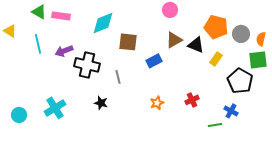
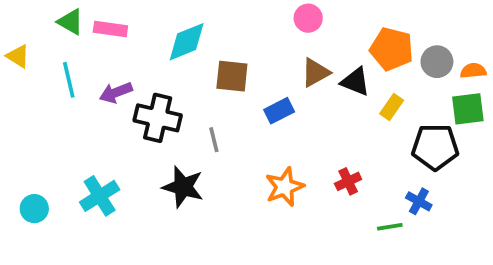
orange semicircle: (261, 39) -> (473, 71), turned 72
black pentagon: (240, 81) -> (435, 147), turned -30
black star: (101, 103) -> (183, 187), size x1.6
orange star: (157, 103) -> (285, 187), size x1.5

